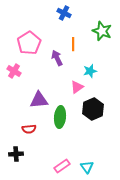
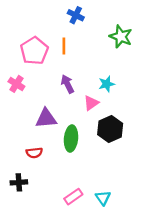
orange line: (73, 44) -> (64, 46), moved
purple arrow: (57, 58) -> (67, 84), moved

